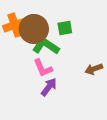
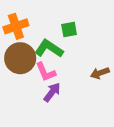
brown circle: (34, 29) -> (20, 58), moved

